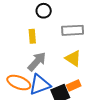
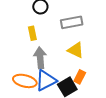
gray arrow: (37, 61) -> (40, 58), turned -40
orange rectangle: (74, 85) -> (80, 77), turned -32

